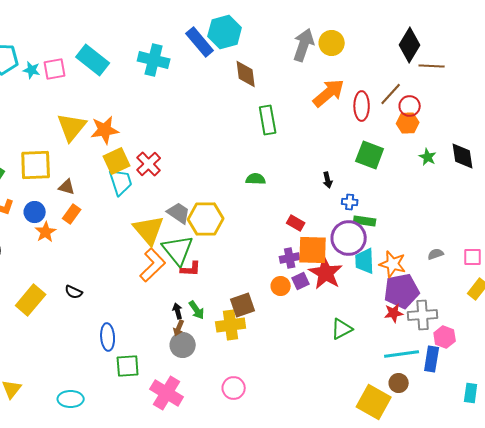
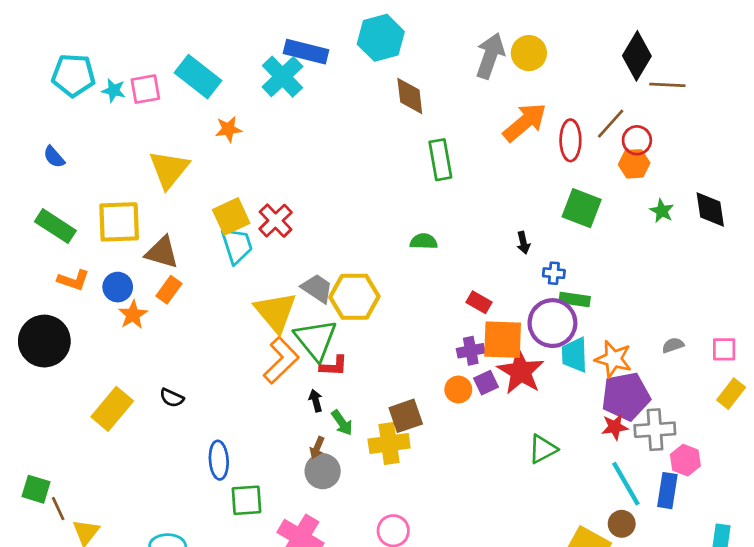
blue rectangle: (200, 42) -> (306, 52), moved, turned -36
cyan cross: (154, 60) -> (282, 77), turned 32
orange star: (105, 130) -> (228, 129), moved, size x0.7
brown triangle: (67, 187) -> (162, 252), size x1.5
black arrow: (178, 311) -> (316, 401), moved
cyan line: (402, 354) -> (626, 484), turned 68

